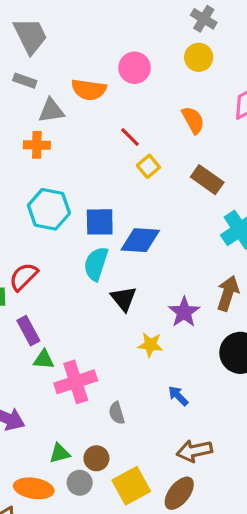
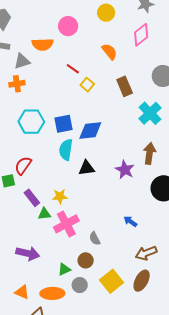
brown rectangle: (207, 180) -> (125, 86), turned 42
black triangle: (124, 299) -> (87, 168), turned -48
yellow star: (150, 345) -> (60, 196), moved
brown circle: (96, 458) -> (86, 260), moved

